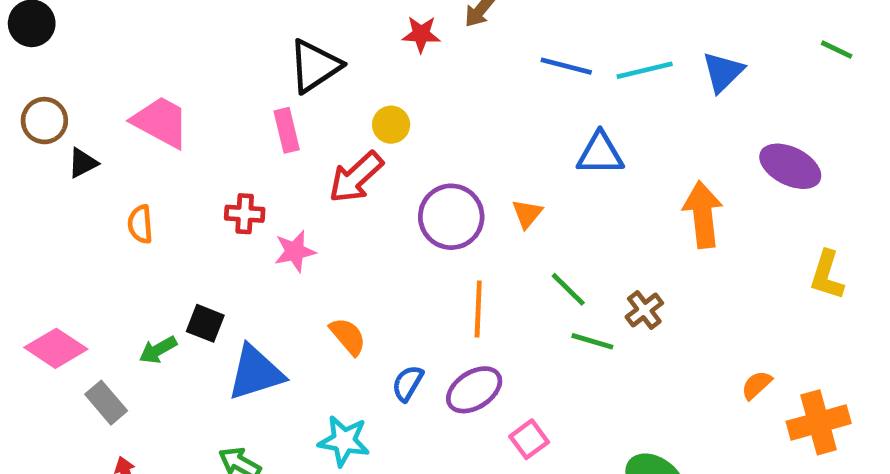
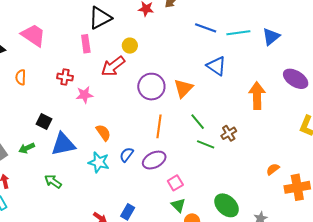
blue triangle: (600, 154) -> (216, 66), turned 30
orange triangle: (527, 214) -> (183, 88), size x1.5
green arrow: (158, 350) -> (27, 148), moved
cyan star: (344, 441) -> (99, 162), moved

